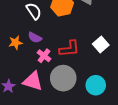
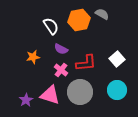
purple semicircle: (35, 37) -> (61, 49), moved
cyan circle: (96, 85) -> (117, 90), moved

